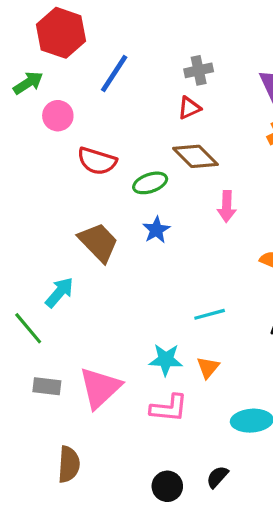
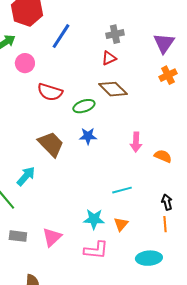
pink arrow: (227, 206) -> (136, 142), moved
blue star: (156, 230) -> (88, 136), turned 30
pink triangle: (100, 388) -> (52, 237), size x0.7

